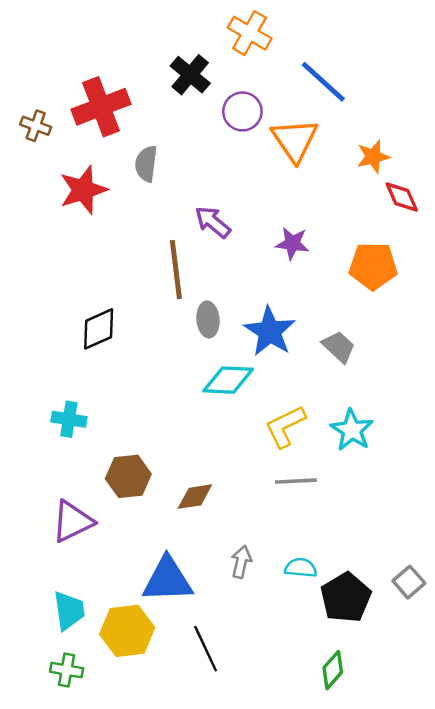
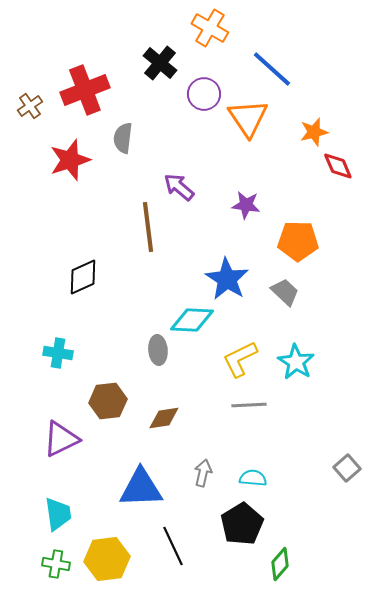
brown cross: (36, 126) -> (30, 106), turned 35
orange pentagon: (373, 266) -> (298, 241), moved
gray ellipse: (208, 319) -> (158, 350), moved
gray square: (409, 582) -> (347, 468), moved
black pentagon: (346, 598) -> (242, 524), moved
yellow hexagon: (127, 631) -> (107, 559), moved

